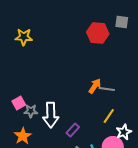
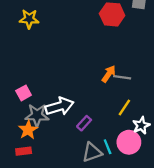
gray star: (31, 111) -> (37, 115), moved, size x1.5
white arrow: (51, 115) -> (59, 106), turned -105

